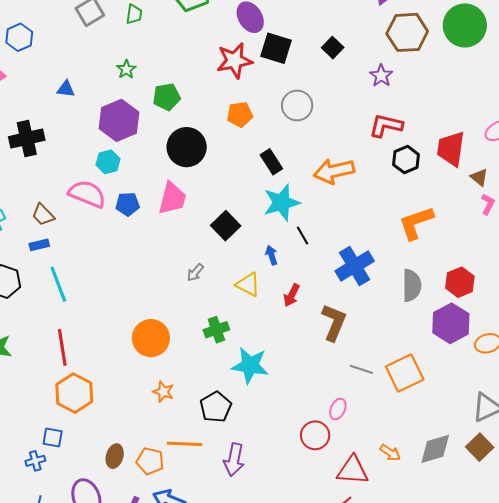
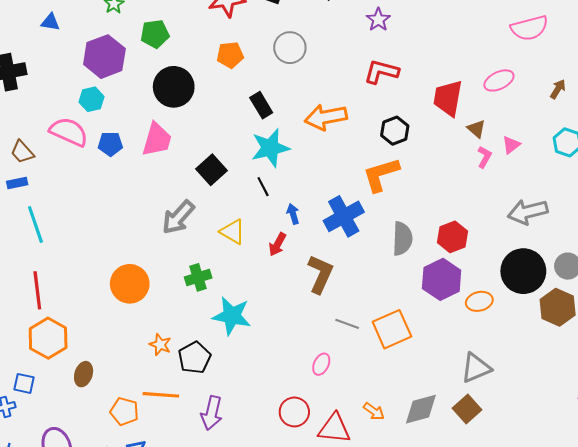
black hexagon: (406, 160) -> (395, 131), moved
orange L-shape: (416, 223) -> (381, 174), moved
black line: (303, 235) -> (263, 187), moved
blue arrow: (271, 255) -> (293, 214), moved
gray arrow: (195, 272) -> (178, 217), size x1.8
orange star: (163, 392) -> (160, 345), moved
red circle: (315, 435) -> (294, 412), moved
brown ellipse: (115, 456) -> (84, 374), moved

